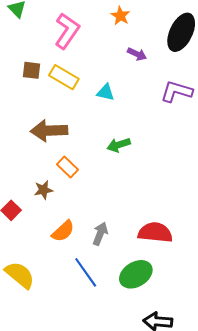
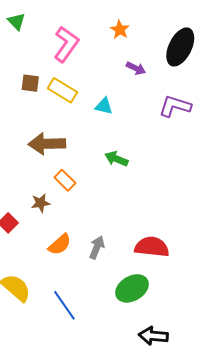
green arrow: (119, 145) -> (116, 159), turned 40
blue line: (86, 272) -> (64, 305), moved

